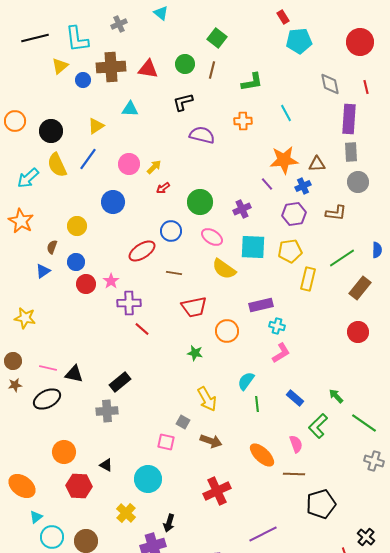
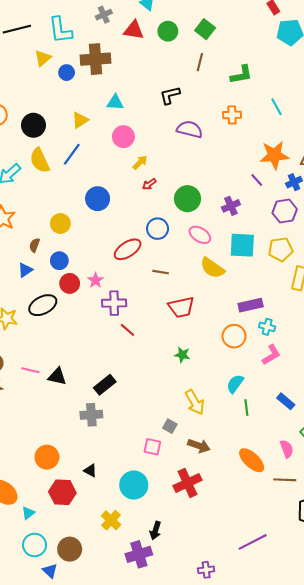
green circle: (185, 64) -> (168, 31), moved
red triangle: (148, 69) -> (134, 30), moved
pink circle: (129, 164) -> (123, 137), moved
orange circle: (227, 331) -> (234, 336), moved
black ellipse: (47, 399) -> (43, 305), moved
red cross: (217, 491) -> (188, 483), moved
cyan triangle: (36, 517) -> (28, 513), moved

